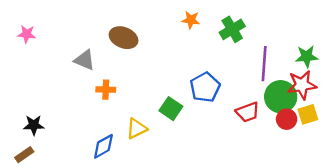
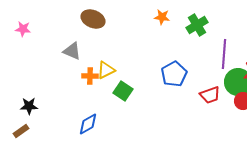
brown ellipse: (124, 38) -> (93, 19), moved
green square: (171, 109) -> (123, 91), moved
yellow triangle: (137, 129) -> (106, 70), moved

